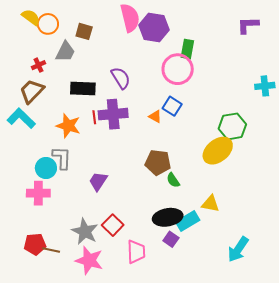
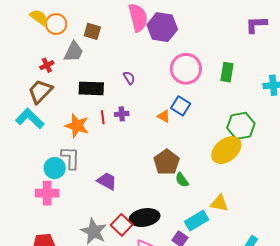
green rectangle: (187, 49) -> (227, 72), moved
purple semicircle: (121, 78) -> (129, 78), size x0.6
purple cross: (113, 114) -> (122, 114), size x0.5
brown pentagon: (158, 162) -> (167, 162), turned 30
purple trapezoid: (98, 181) -> (107, 181), turned 85
black ellipse: (168, 217) -> (145, 218), moved

